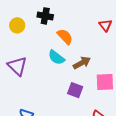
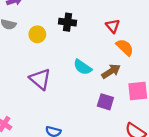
red triangle: (105, 25) -> (113, 26), moved
orange semicircle: (65, 37) -> (125, 47), moved

